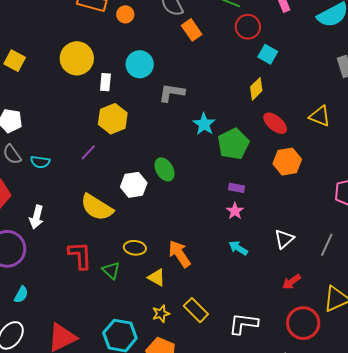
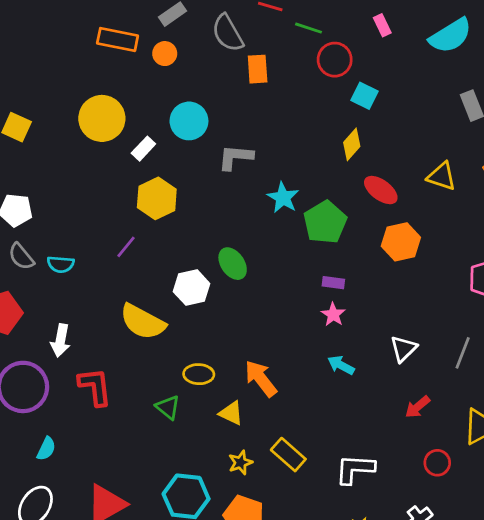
orange rectangle: (192, 30) -> (258, 69), turned 35
white rectangle: (105, 82) -> (143, 149), turned 42
red L-shape: (80, 255) -> (95, 387), moved
red circle: (303, 323) -> (437, 463), size x0.6

